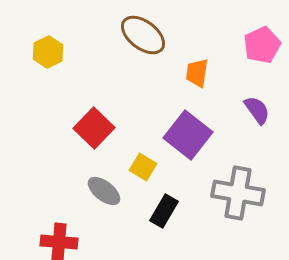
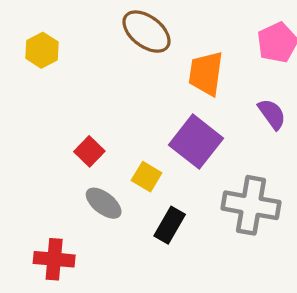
orange trapezoid: (197, 73) -> (206, 73), size x1.4
red square: (94, 128) -> (89, 151), moved, size x0.7

